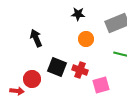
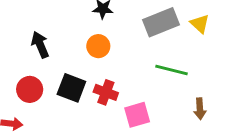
orange circle: (86, 39) -> (98, 46), moved
red circle: (32, 79) -> (30, 89), moved

